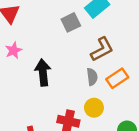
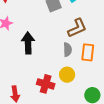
orange rectangle: (117, 78) -> (88, 52), turned -54

